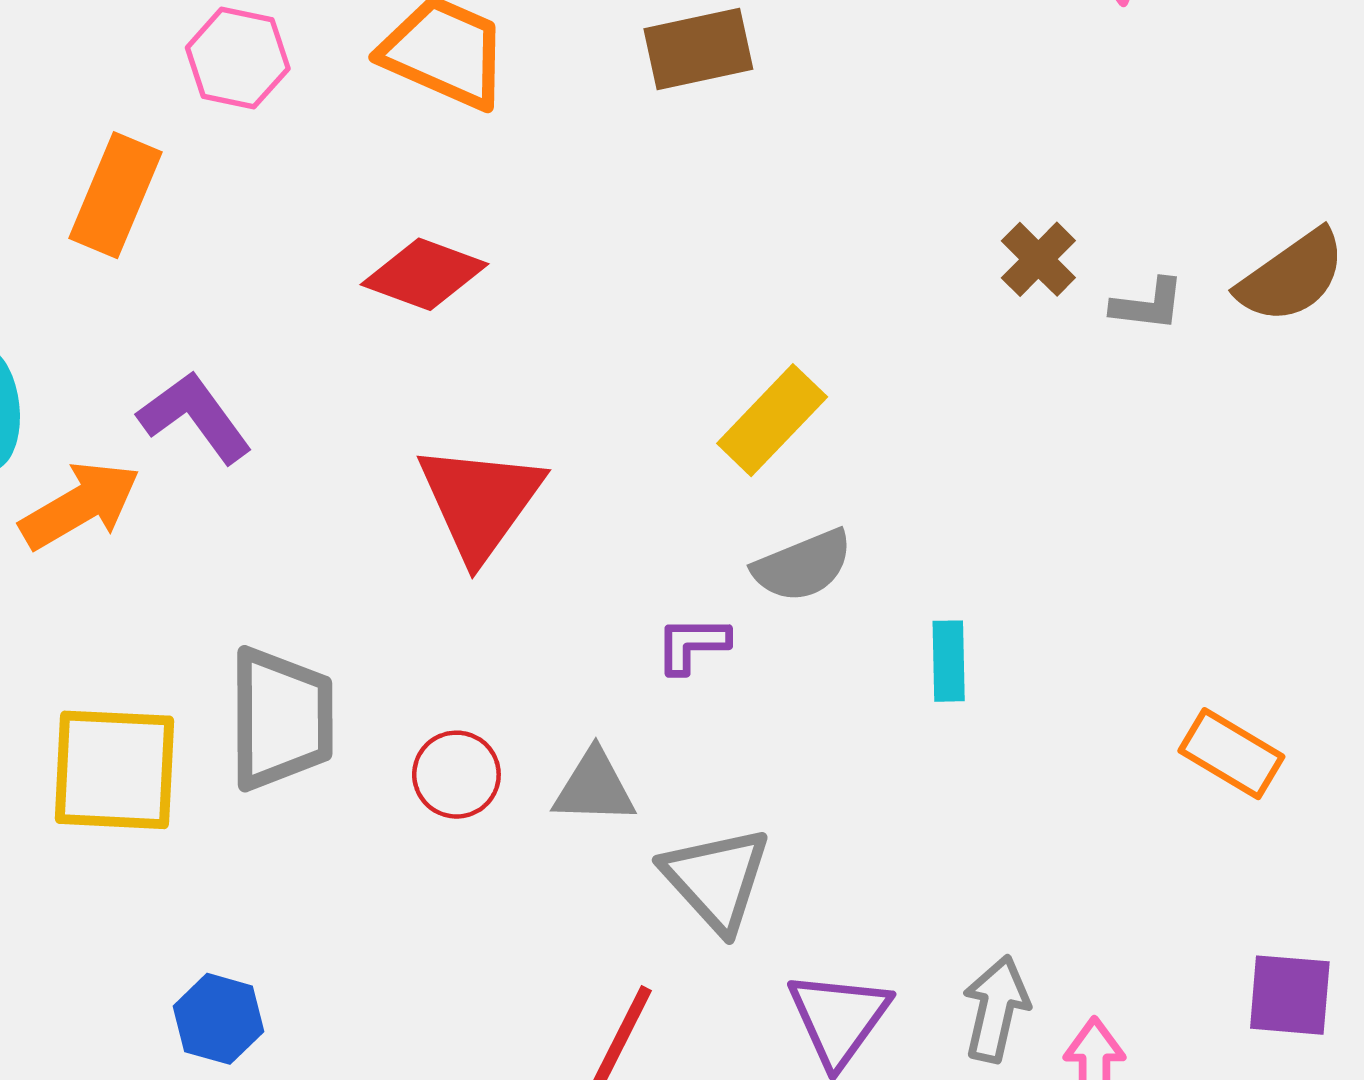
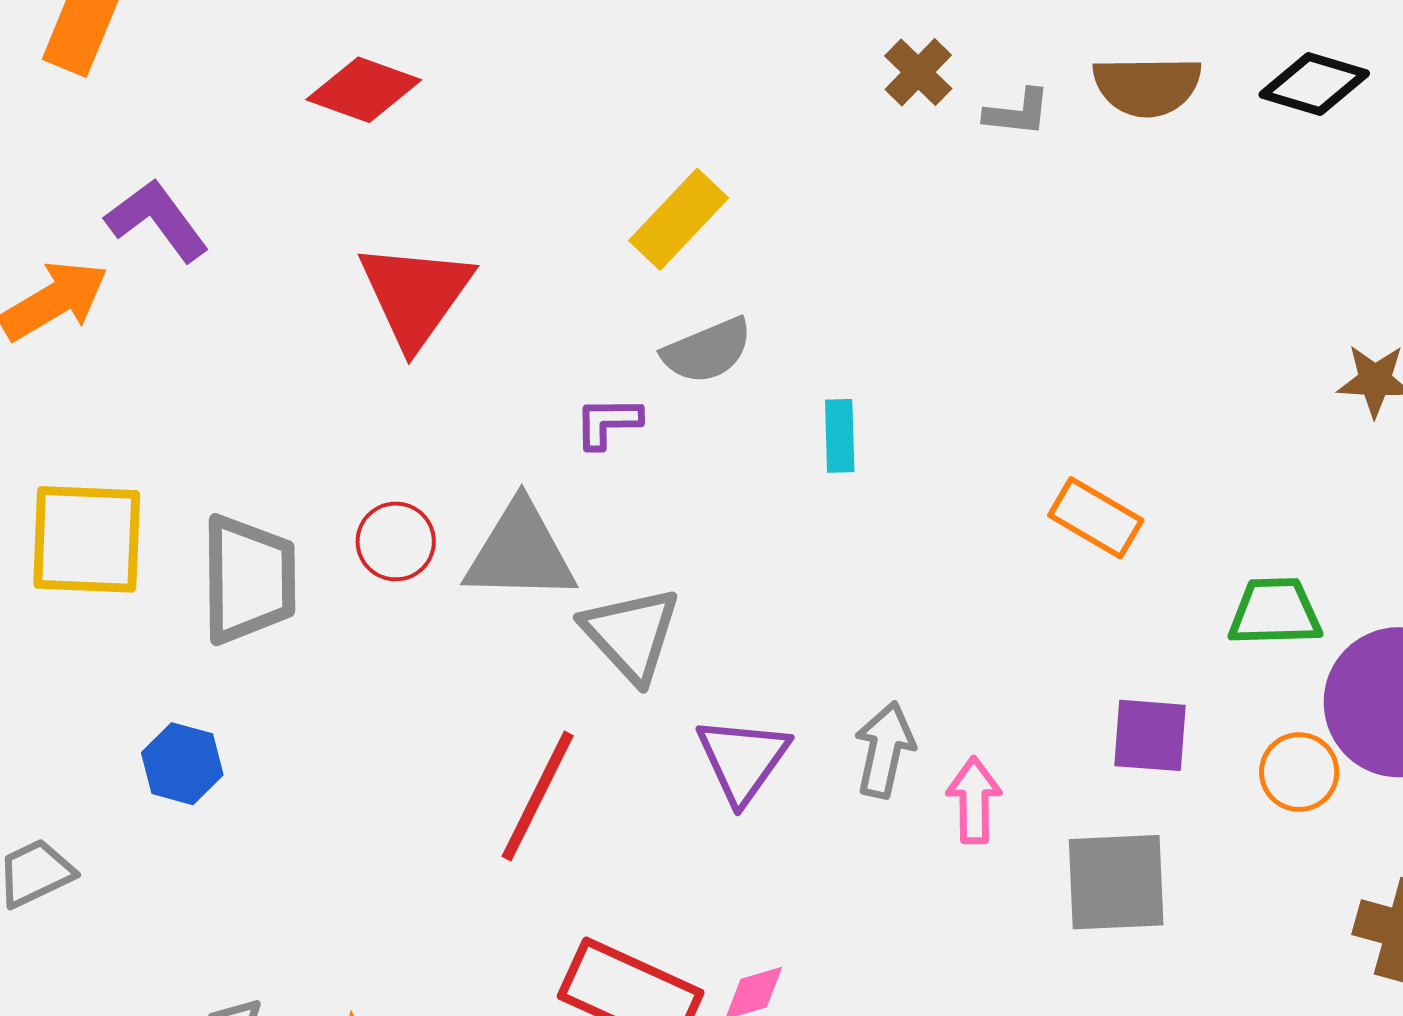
brown semicircle: (1292, 276) -> (1147, 86), turned 35
gray trapezoid: (281, 719) -> (248, 579), moved
gray triangle: (594, 787) -> (520, 552), size x1.5

